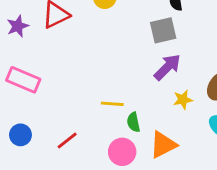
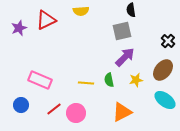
pink rectangle: (23, 80) -> (40, 80), moved
green semicircle: (133, 122) -> (109, 80), moved
pink circle: (122, 152) -> (76, 113), moved

